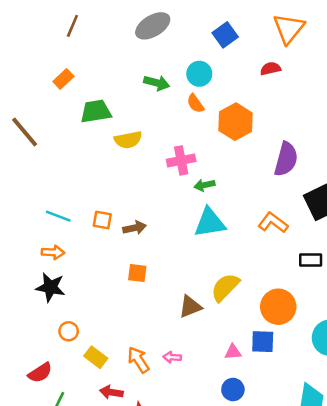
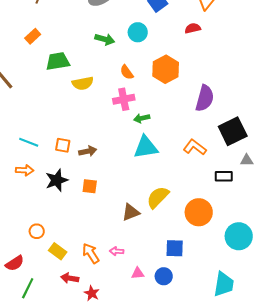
orange semicircle: (195, 104) -> (127, 72), moved
black star: (50, 287) -> (57, 180), moved, turned -30
blue square: (263, 342) -> (175, 248), moved
pink triangle: (233, 352) -> (138, 273), moved

